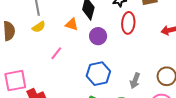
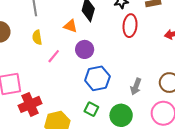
yellow semicircle: (39, 27) -> (37, 37), moved, turned 112
purple circle: (98, 36) -> (85, 49), moved

